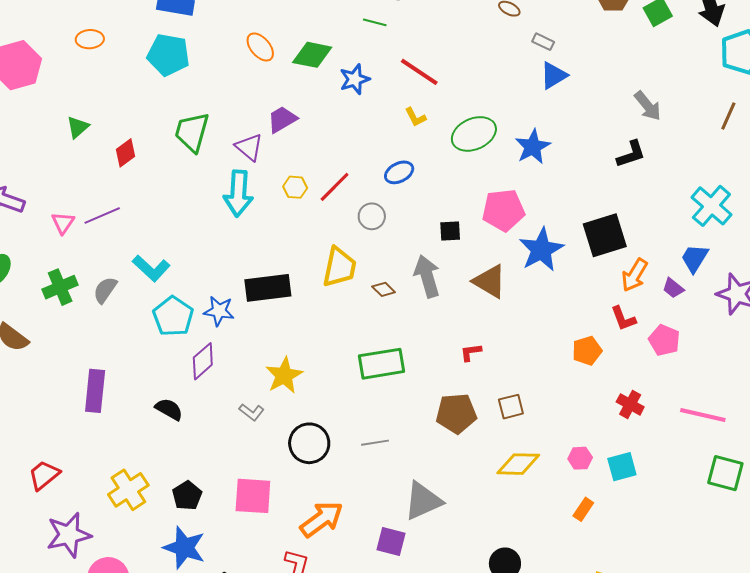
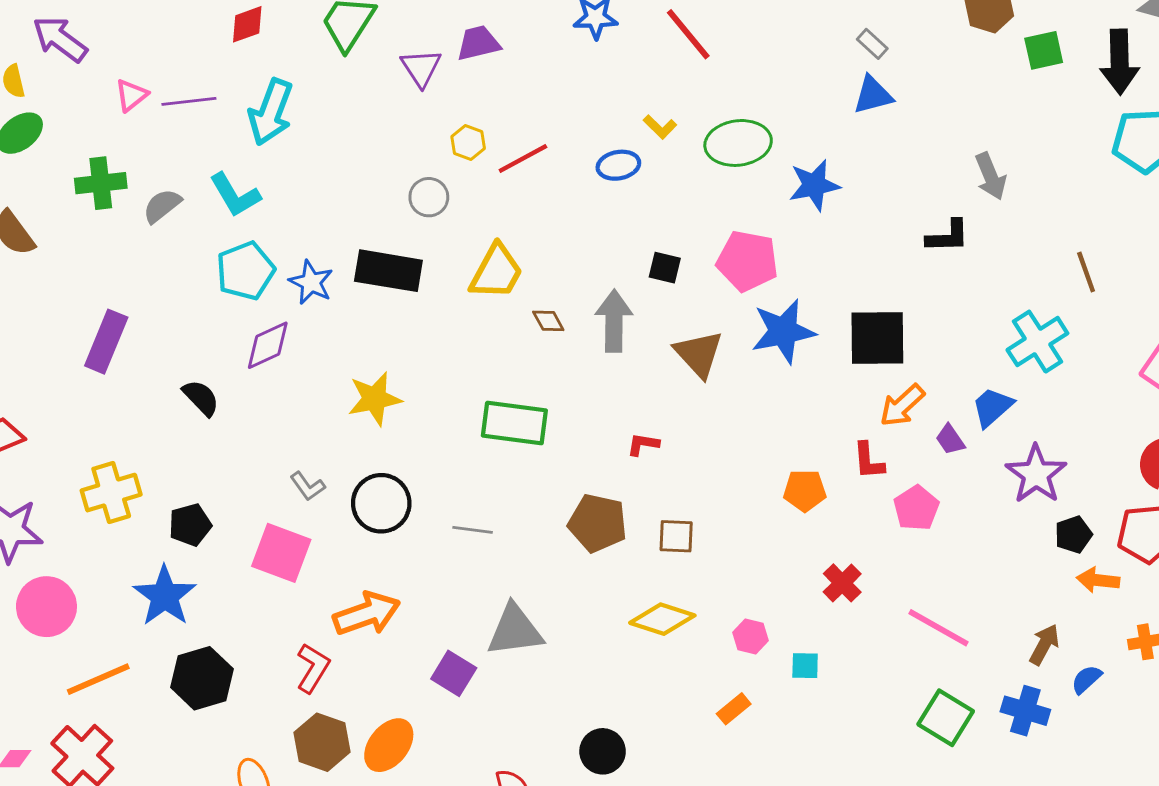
brown line: (728, 116) -> (1086, 272), moved, turned -60
yellow L-shape: (415, 117) -> (660, 127), moved, turned -35
cyan arrow: (238, 193) -> (271, 112), moved
gray circle: (372, 216) -> (429, 197), moved
gray L-shape: (252, 412) -> (308, 486), moved
cyan square: (622, 467) -> (805, 666), size x0.7

